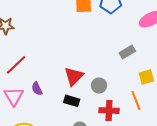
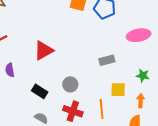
red triangle: (74, 76) -> (44, 50), moved

